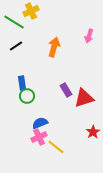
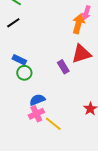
orange arrow: (54, 47) -> (78, 24), moved
blue rectangle: (22, 83) -> (19, 60), turned -56
red triangle: (84, 98) -> (81, 54), moved

